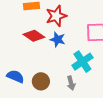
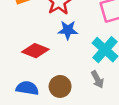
red diamond: (34, 36) -> (35, 51), moved

